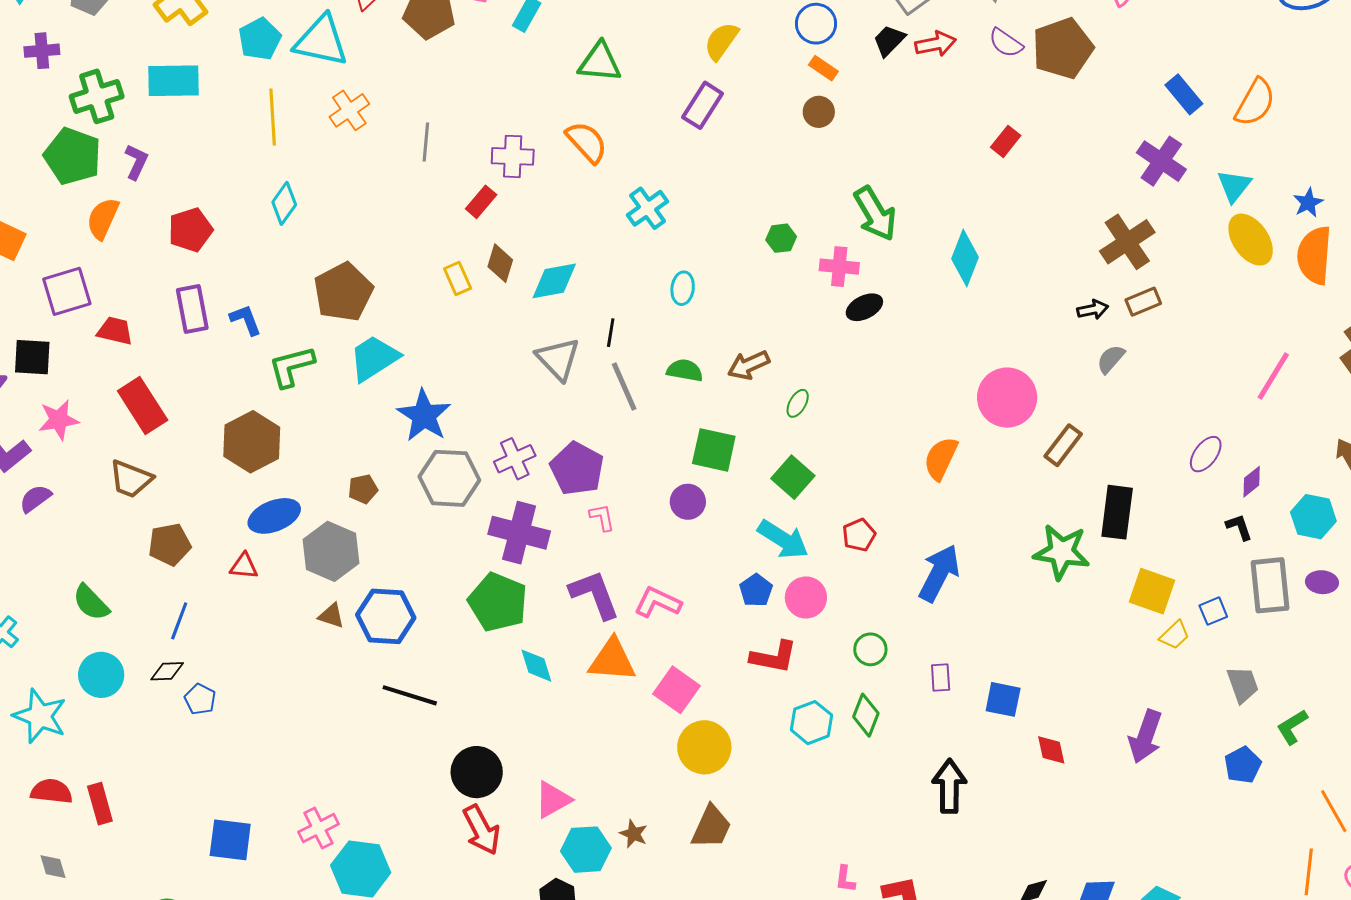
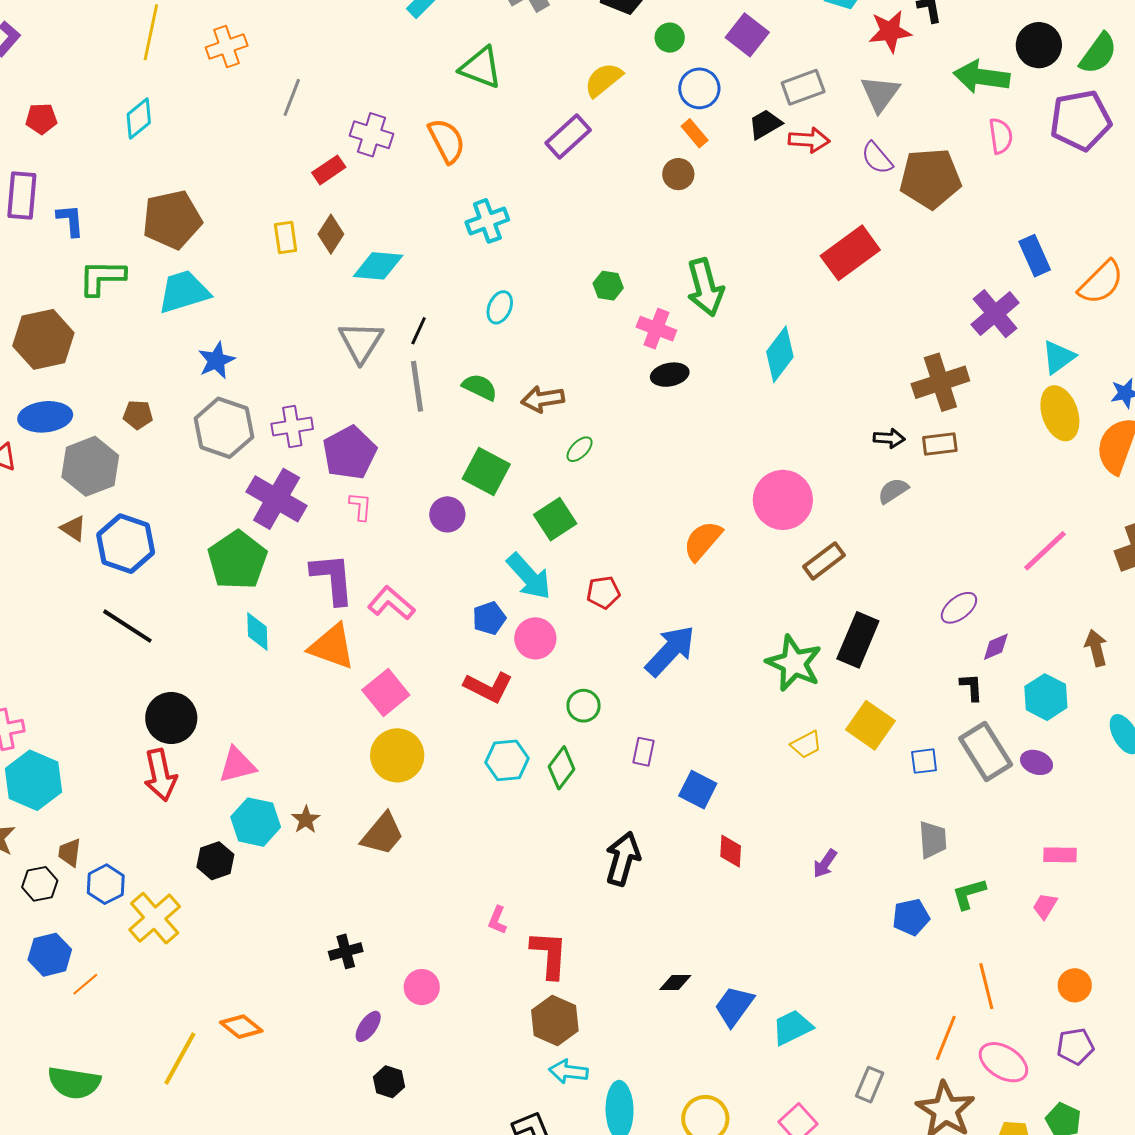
red rectangle: (1006, 141) -> (850, 253), size x1.8
red pentagon: (190, 230) -> (41, 119), size x0.7
blue star: (424, 416) -> (216, 360), size x0.7
gray rectangle: (1270, 585) -> (986, 752), turned -42
yellow trapezoid: (1174, 635) -> (806, 745), moved
purple arrow: (1145, 736) -> (825, 864), size x0.6

